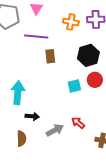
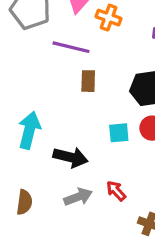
orange cross: (71, 22) -> (109, 18), moved
black arrow: (32, 116) -> (70, 157), moved, size x1.5

